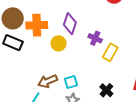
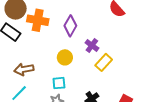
yellow circle: (59, 43) -> (65, 57), moved
brown arrow: (48, 81) -> (24, 69), moved

